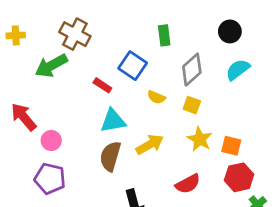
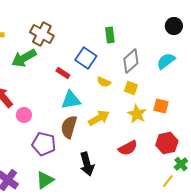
black circle: (230, 31) -> (174, 26), moved
orange square: (231, 146) -> (161, 106), moved
purple pentagon: (50, 179) -> (44, 144), moved

